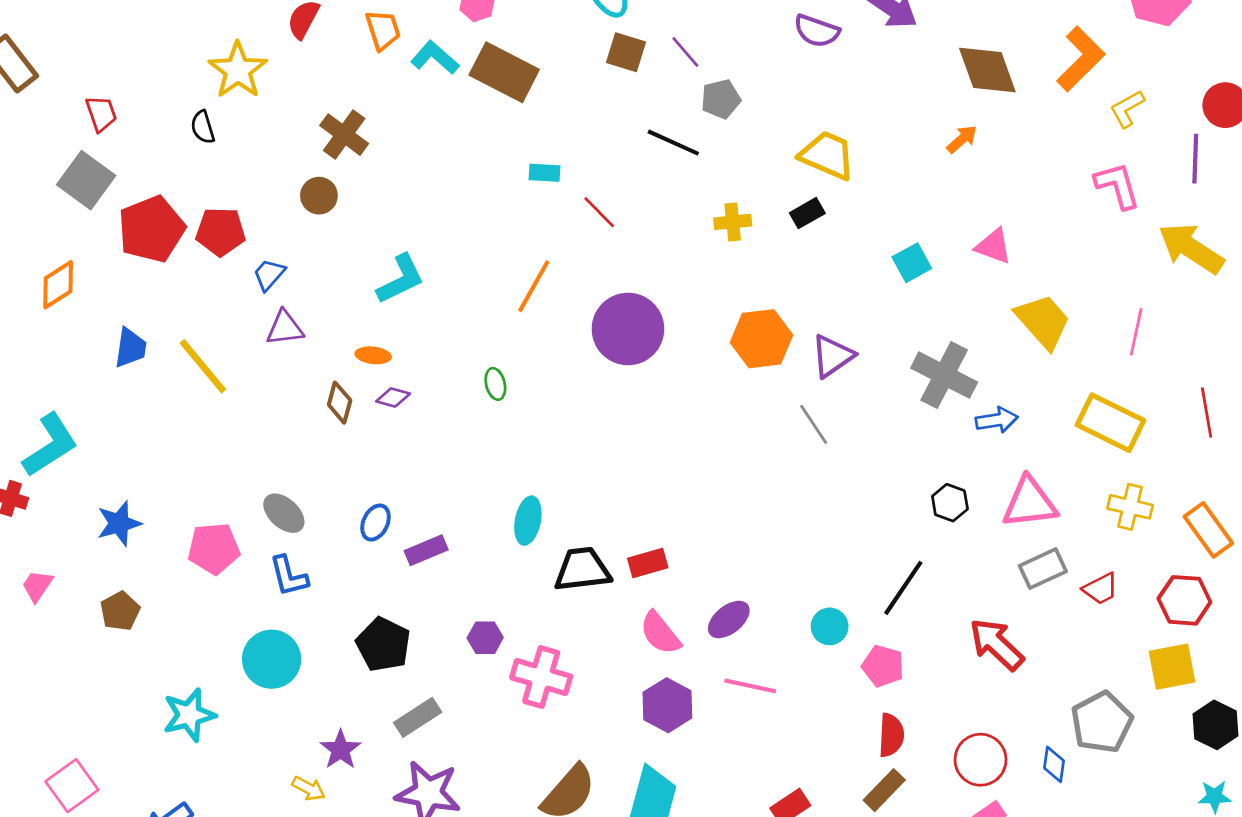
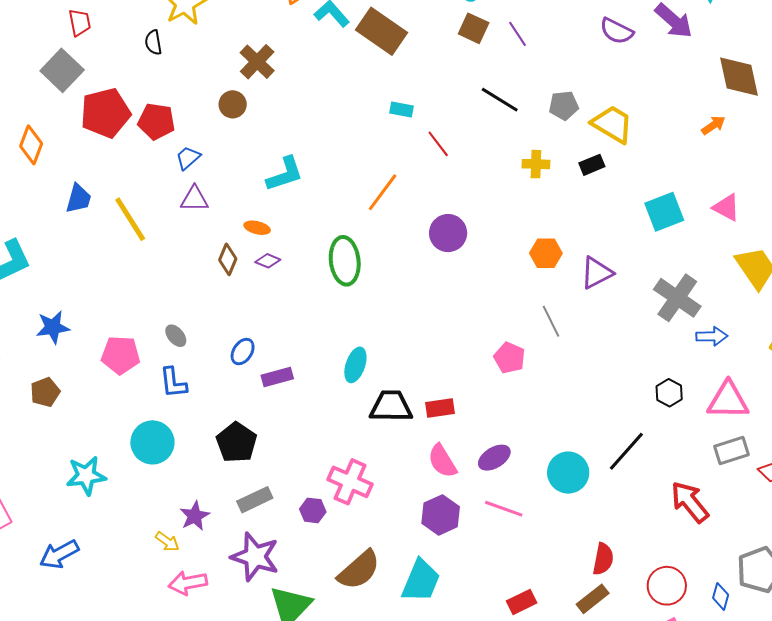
gray pentagon: (721, 99) -> (564, 105), moved
cyan square: (912, 263) -> (664, 212), size x1.4
orange diamond: (58, 285) -> (31, 145), turned -45
purple circle: (628, 329) -> (448, 233), size x0.7
orange hexagon: (761, 339) -> (546, 253), size x0.7
green ellipse: (495, 384) -> (345, 261), size x2.0
gray line: (814, 424) -> (551, 321), moved
gray ellipse: (284, 513) -> (176, 336), size x0.7
cyan circle: (830, 626) -> (568, 473), size x1.5
purple hexagon: (485, 638) -> (313, 510), moved
pink pentagon: (883, 666) -> (510, 358), moved

